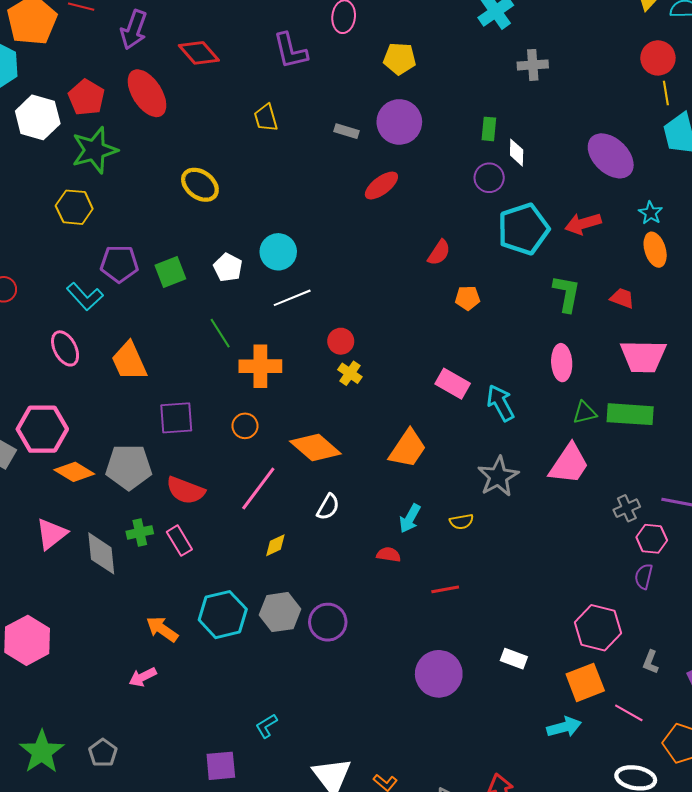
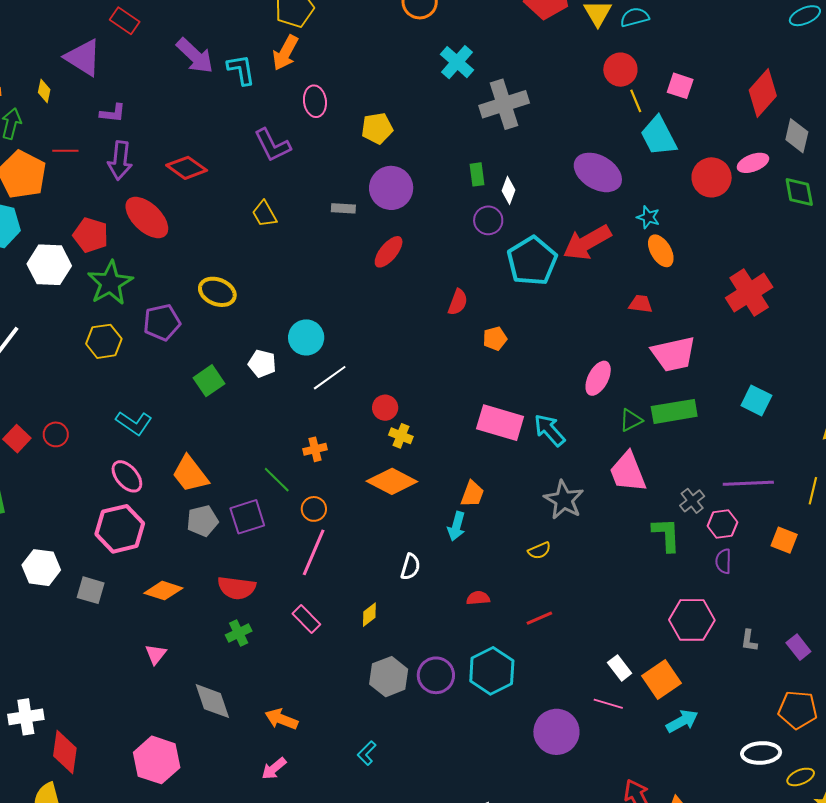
gray cross: (533, 65) -> (504, 104), size x1.6
white diamond: (517, 153) -> (508, 190), turned 32
red arrow: (583, 224) -> (587, 242), size x1.4
purple pentagon: (119, 264) -> (162, 322), moved
green L-shape: (567, 294) -> (666, 535), moved
green line: (220, 333) -> (277, 480), moved
pink ellipse: (562, 363) -> (598, 378), turned 44
orange cross: (260, 366) -> (315, 449), size x0.6
pink rectangle: (453, 384) -> (500, 423), size x1.4
pink hexagon: (42, 429) -> (120, 529), moved
orange diamond: (315, 448) -> (392, 481), moved
orange trapezoid: (408, 449) -> (472, 494), size x0.7
pink trapezoid: (569, 464) -> (628, 472), turned 138
gray pentagon: (129, 467) -> (202, 521), moved, size x0.7
pink line: (258, 488) -> (314, 552), moved
red semicircle: (186, 490) -> (237, 588), moved
cyan arrow: (410, 518) -> (456, 526), moved
pink triangle: (51, 534) -> (156, 654), size x0.7
pink rectangle: (179, 541) -> (306, 619), moved
gray diamond: (101, 553) -> (212, 701), moved
cyan hexagon: (223, 615) -> (492, 671), moved
white rectangle: (514, 659) -> (620, 668), turned 45
purple circle: (439, 674) -> (556, 732), moved
orange square: (585, 682) -> (661, 679), moved
pink line: (629, 713) -> (608, 704), moved
cyan L-shape: (266, 726) -> (367, 753), moved

